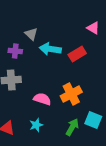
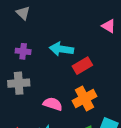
gray triangle: (31, 34) -> (23, 13), moved
red rectangle: (77, 54) -> (82, 66), moved

